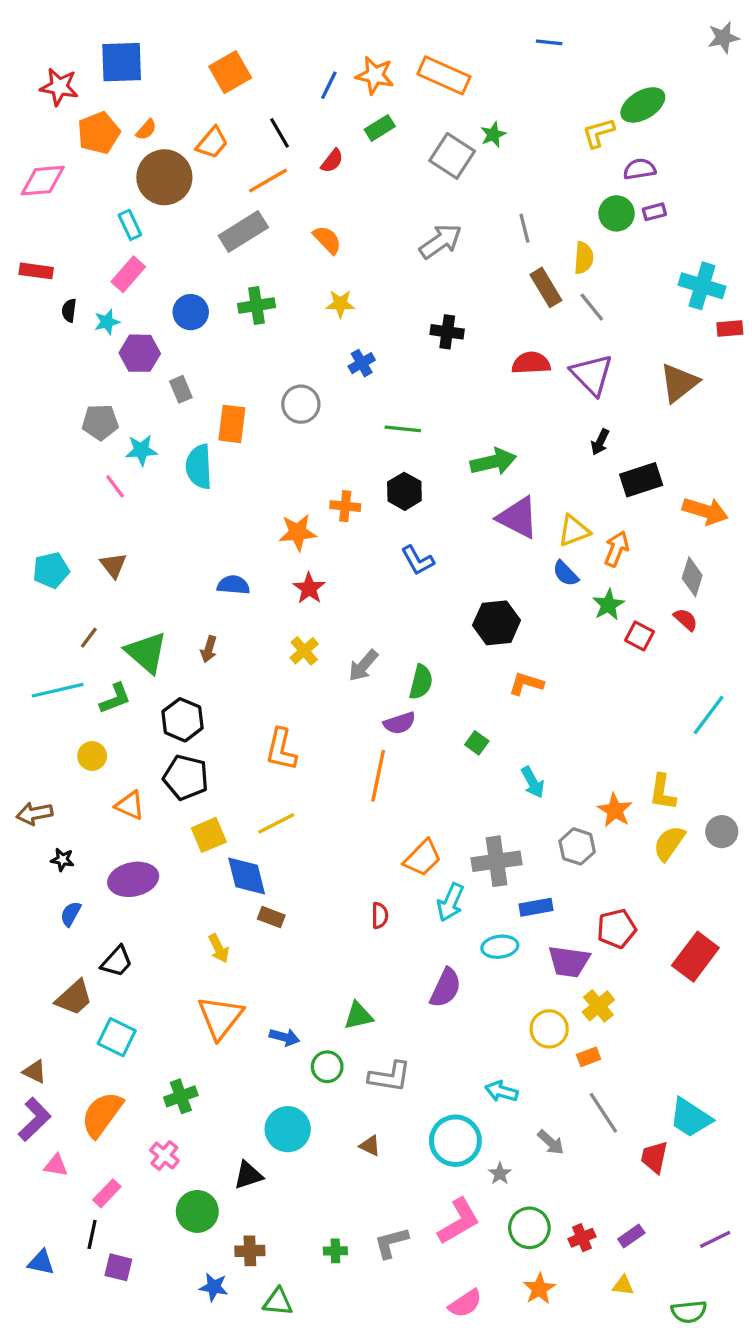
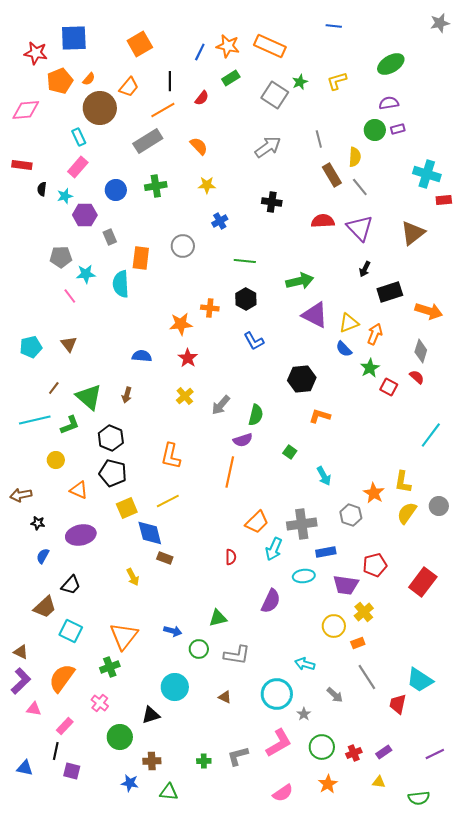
black line: (279, 133) -> (170, 81), turned 30
yellow L-shape: (598, 133) -> (337, 81), moved
orange triangle: (220, 1017) -> (124, 636), moved

